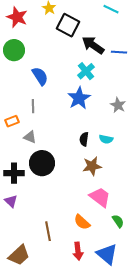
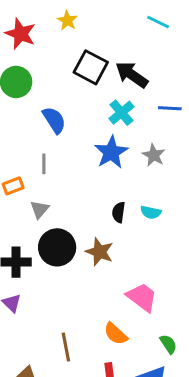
black square: (68, 25) -> (91, 67), moved
blue line: (119, 52) -> (170, 108), moved
gray star: (118, 105) -> (154, 155), moved
gray triangle: (30, 137) -> (40, 209), turned 48
brown star: (92, 166) -> (100, 252), moved, turned 30
green semicircle: (118, 221) -> (168, 344), moved

